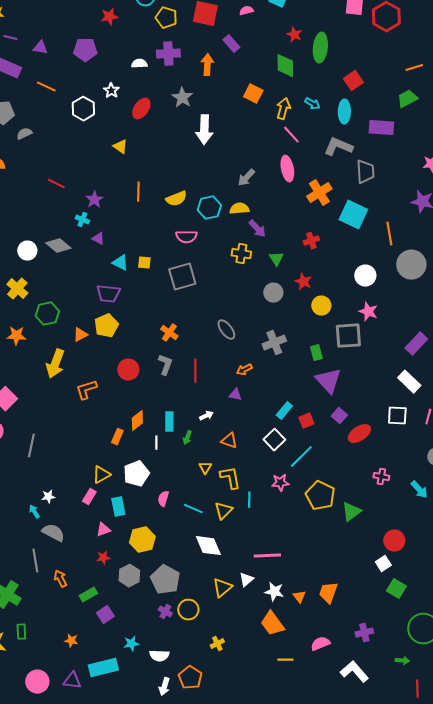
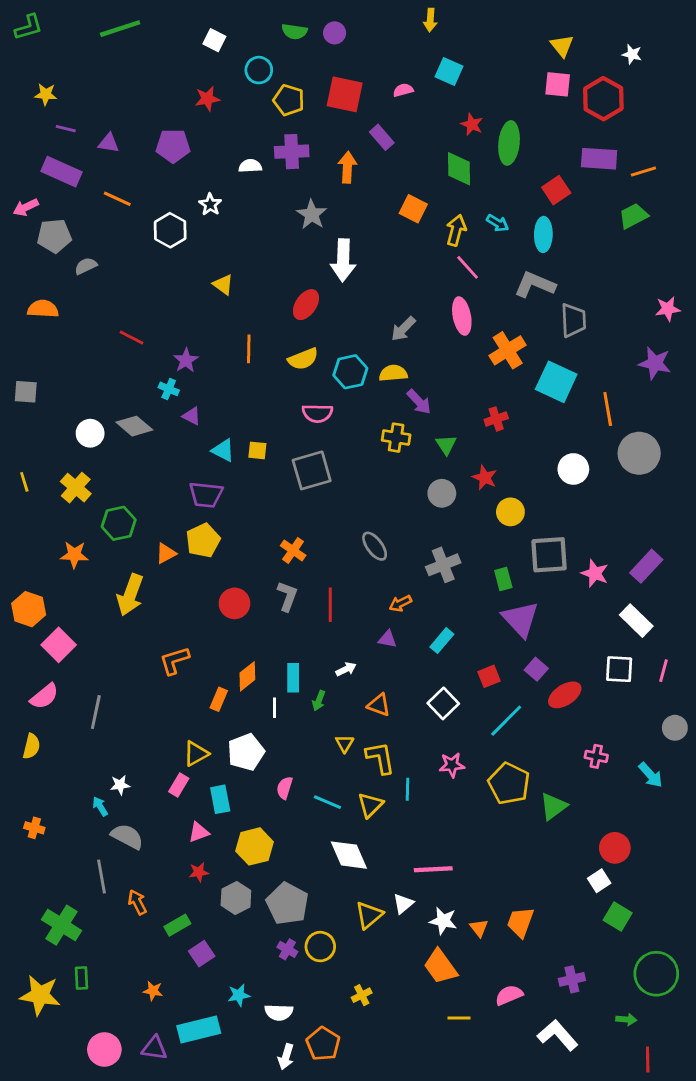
red ellipse: (141, 109) -> (306, 305), moved
purple rectangle: (381, 128) -> (599, 159), moved
pink star: (368, 312) -> (595, 573), moved
orange L-shape: (86, 390) -> (174, 661), moved
cyan rectangle: (284, 411) -> (442, 641), moved
cyan line: (301, 457) -> (506, 721), moved

